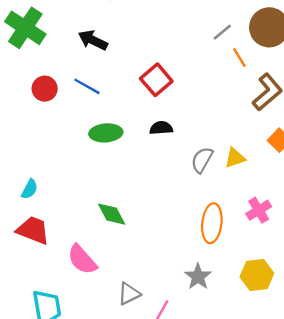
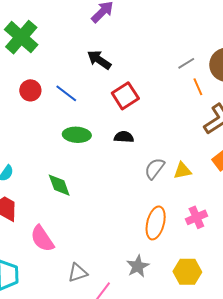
black arrow: (93, 40) -> (99, 60), moved
green diamond: (112, 214) -> (59, 185), moved

